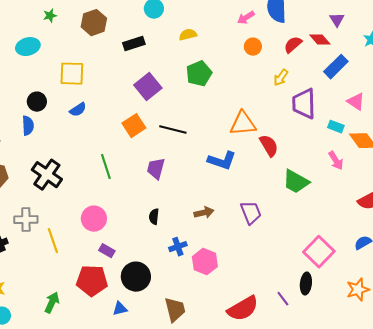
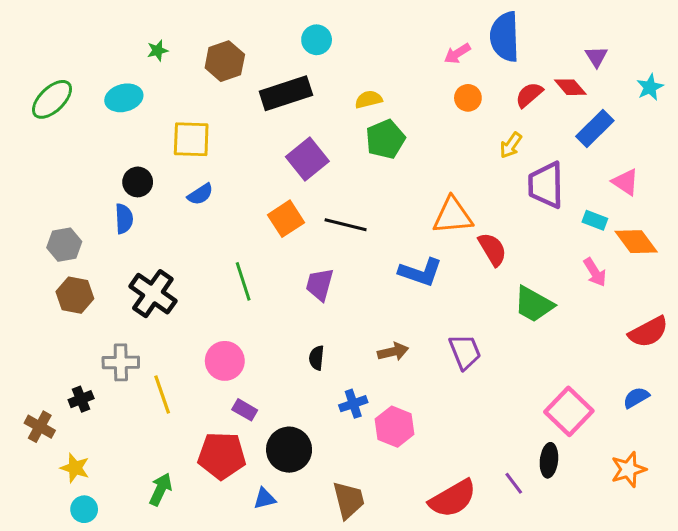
yellow semicircle: (188, 35) -> (369, 99), moved
black rectangle: (134, 44) -> (286, 93), size x1.5

